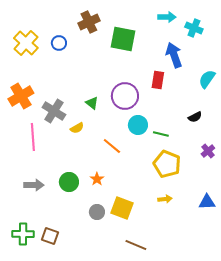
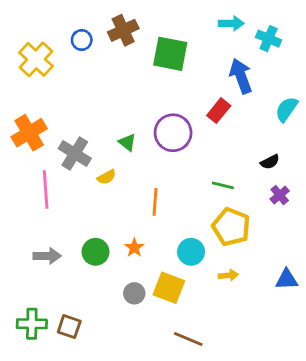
blue circle: (59, 43) -> (82, 40), moved
red rectangle: (158, 80) -> (219, 111), turned 30
cyan circle: (138, 125) -> (191, 252), moved
orange line: (112, 146) -> (155, 202), turned 54
purple cross: (208, 151) -> (280, 195), moved

